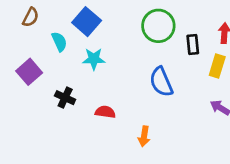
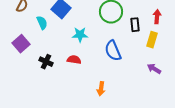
cyan star: (94, 59) -> (80, 35), moved
red semicircle: (105, 112) -> (74, 60), moved

